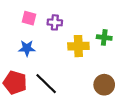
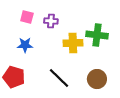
green cross: (104, 37) -> (97, 35), size x1.5
black line: (46, 84) -> (59, 78), moved

